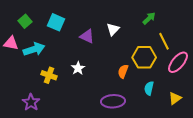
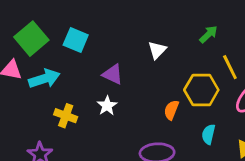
green square: (25, 21) -> (31, 39), size x1.6
purple triangle: (87, 36) -> (113, 74), moved

